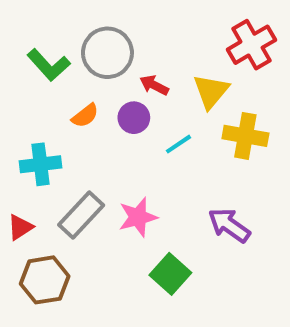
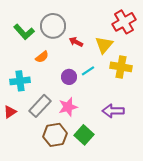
purple circle: (134, 118) -> (69, 77), moved
purple arrow: (229, 225) -> (113, 111), turned -35
brown hexagon: (45, 280) -> (55, 135), moved

